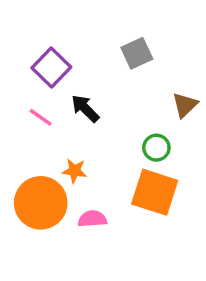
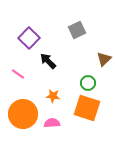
pink line: (41, 117) -> (18, 74), moved
orange star: (75, 171) -> (53, 96), moved

